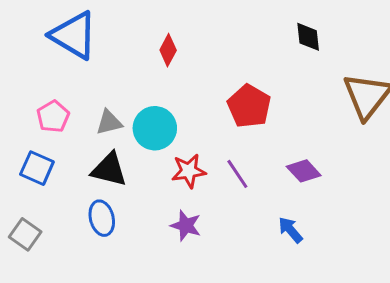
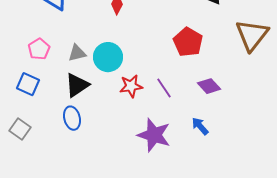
red pentagon: (249, 106) -> (188, 42), moved
black triangle: (109, 170) -> (77, 85), turned -48
purple star: (186, 226) -> (154, 135), moved, size x1.6

